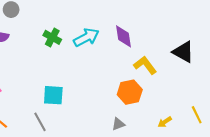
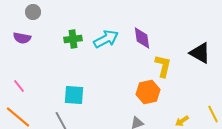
green cross: (52, 37) -> (73, 39), turned -36
yellow L-shape: (145, 65) -> (163, 66), turned 50

